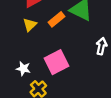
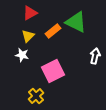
white star: (23, 69) -> (22, 55), moved

